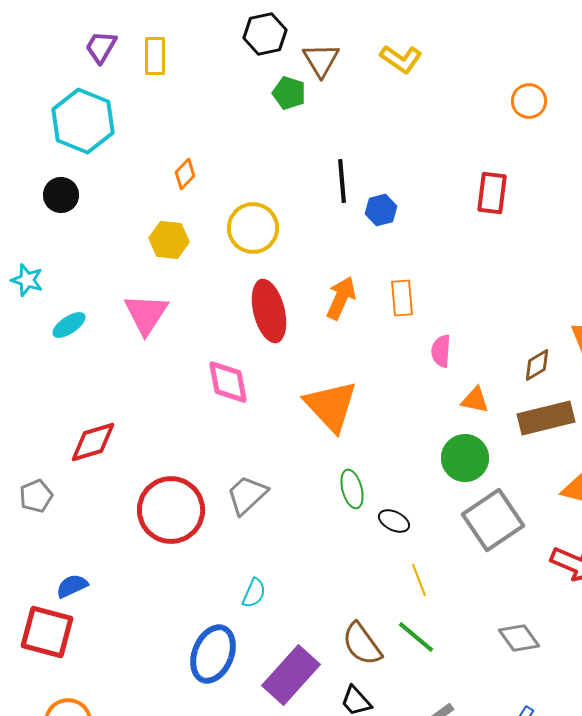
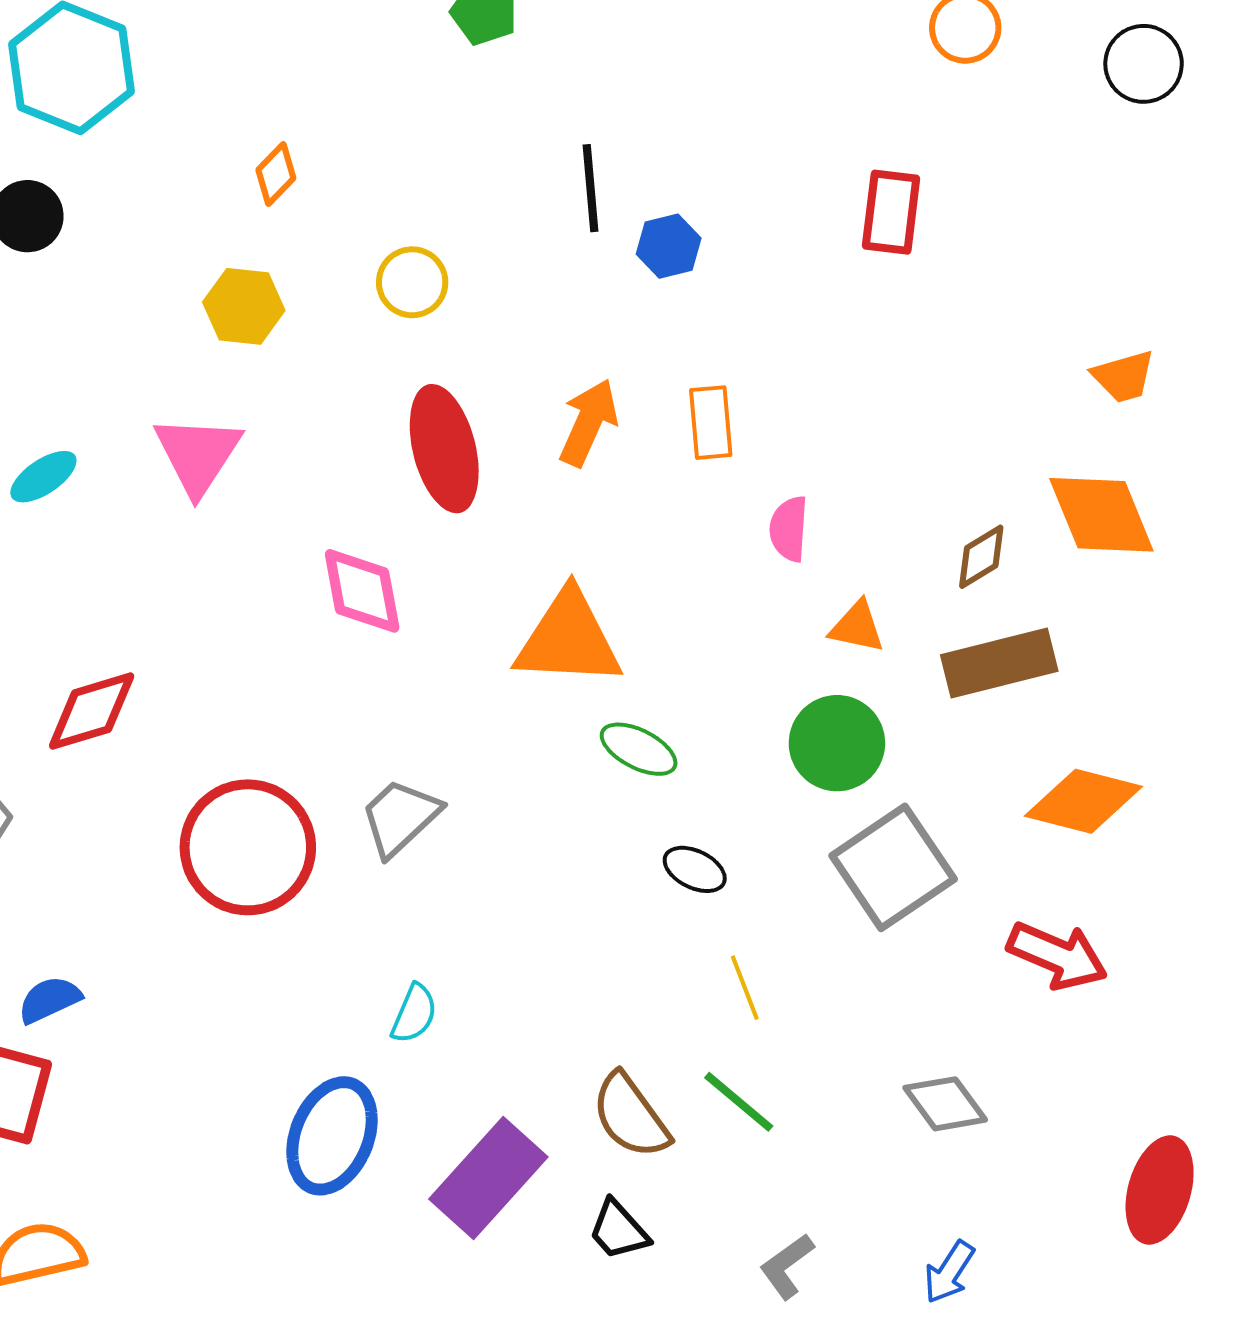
yellow circle: (253, 228) -> (412, 282), size x0.7
orange triangle: (331, 406) -> (568, 639), turned -44
green ellipse: (352, 489) -> (639, 749), moved, turned -48

